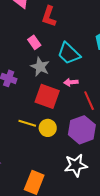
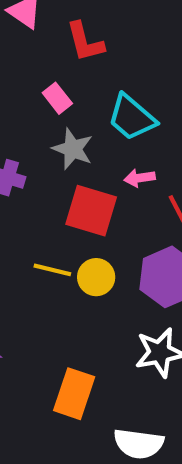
red L-shape: (49, 16) -> (85, 42), turned -30

